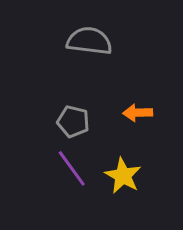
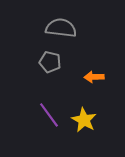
gray pentagon: (73, 122) -> (50, 62), moved

